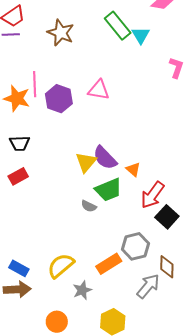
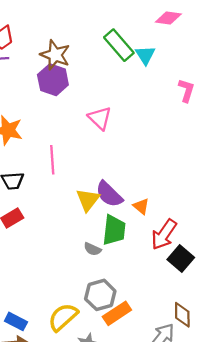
pink line: (35, 84) -> (52, 160), moved
pink triangle: (99, 90) -> (100, 118), turned 35
purple hexagon: (59, 99) -> (53, 80), moved
green trapezoid: (108, 190) -> (114, 230), turned -60
gray hexagon: (135, 246) -> (100, 295), moved

